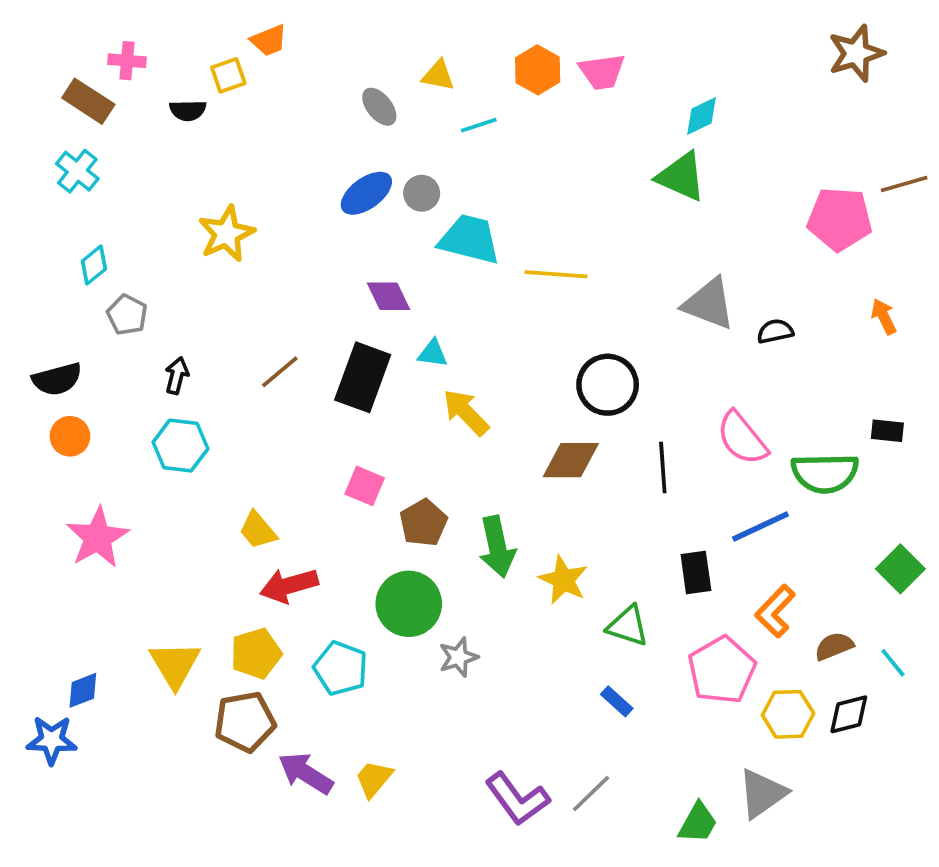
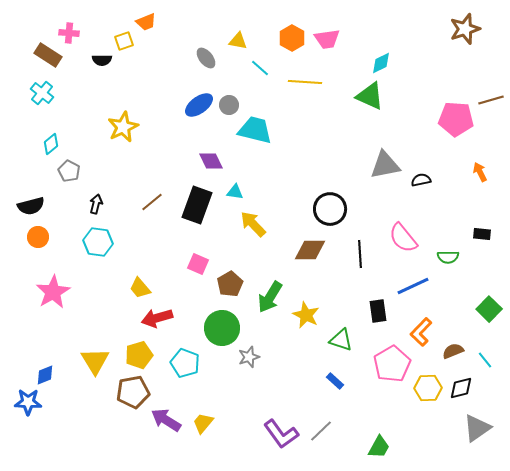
cyan line: (479, 125) -> (260, 68), turned 60
yellow line: (556, 274) -> (305, 82), moved
gray triangle: (709, 304) -> (385, 165), turned -32
green semicircle: (825, 473) -> (448, 257), size x0.6
green arrow: (497, 547) -> (270, 297), turned 44
gray triangle: (762, 793) -> (477, 428), moved

